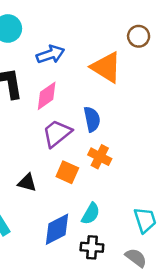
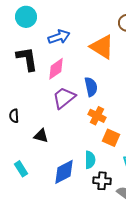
orange square: (67, 172) -> (111, 138), moved
cyan semicircle: (91, 214) -> (90, 160), turned -30
black cross: (92, 247) -> (102, 181), moved

